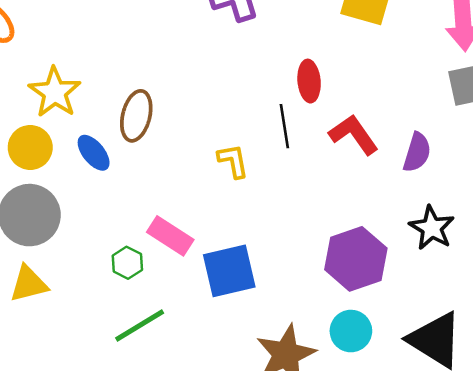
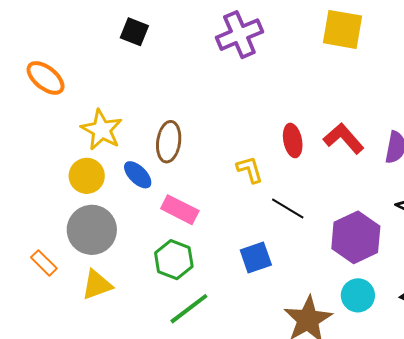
red ellipse: (309, 81) -> (293, 140), moved
black line: (284, 126) -> (288, 209), moved, turned -44
pink rectangle: (170, 236) -> (180, 210), moved
green hexagon: (127, 263) -> (174, 260), size x1.5
blue square: (229, 271) -> (256, 258), size x0.7

